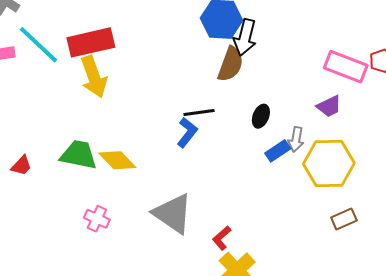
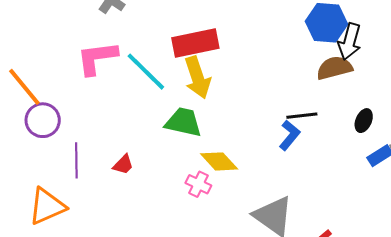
cyan line: (38, 45) -> (146, 72), moved
brown semicircle: (230, 64) -> (334, 68), turned -126
green trapezoid: (79, 155) -> (183, 122), moved
pink cross: (97, 219) -> (198, 184), moved

